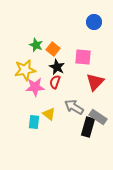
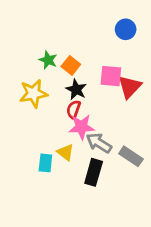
red triangle: (95, 82) -> (130, 87), moved
pink star: (35, 87) -> (82, 127), moved
black rectangle: (88, 127) -> (94, 172), moved

